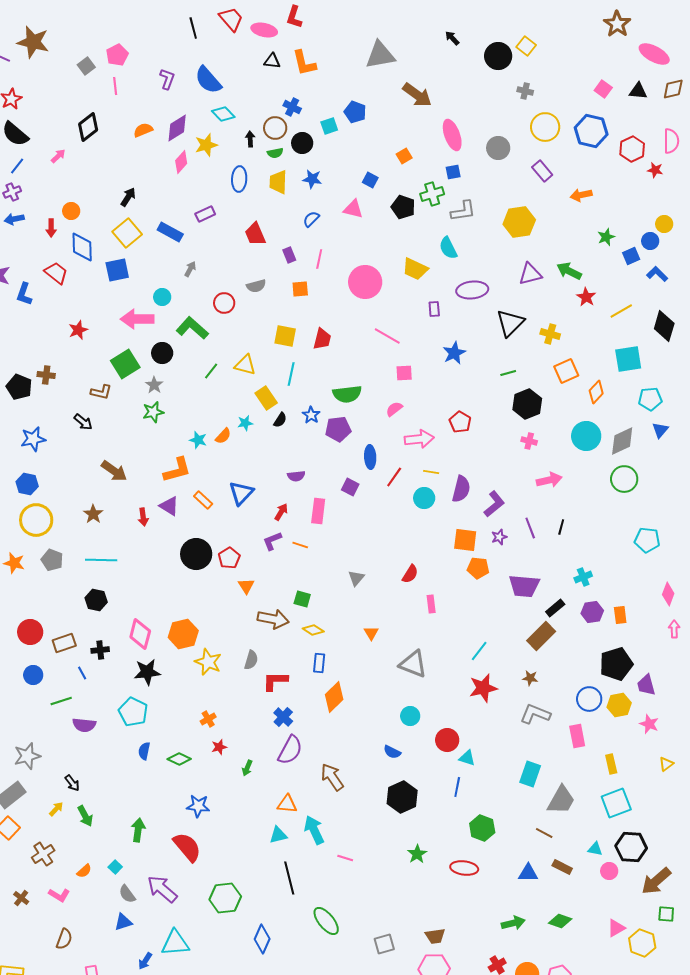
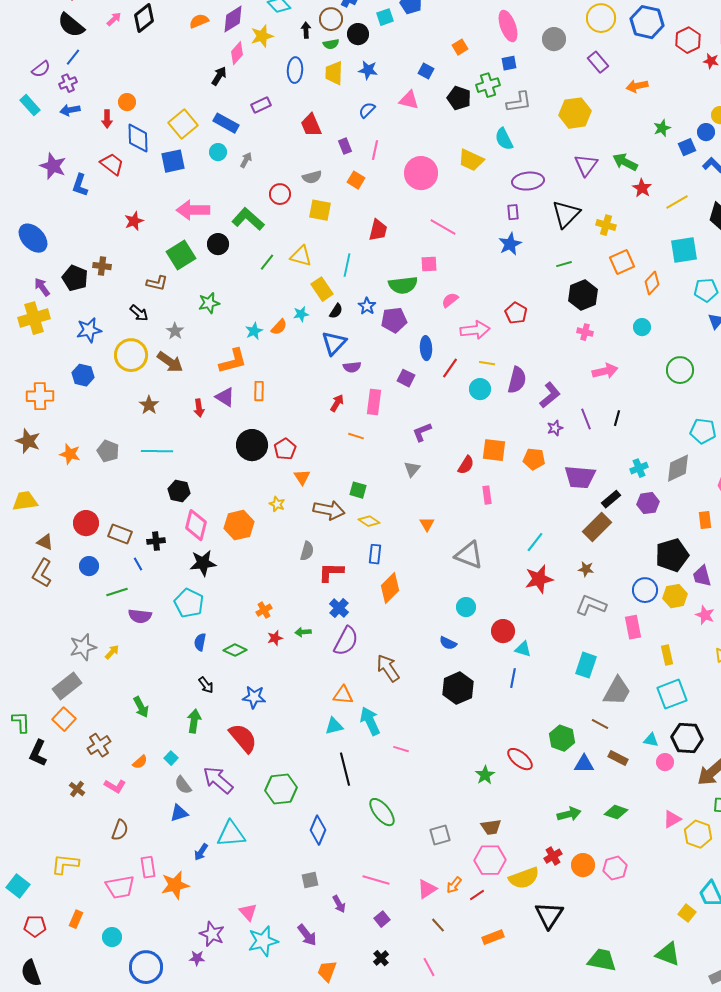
pink arrow: (58, 156) -> (114, 19), moved
black arrow: (128, 197) -> (219, 76), moved
purple triangle: (530, 274) -> (586, 165), turned -40
orange square: (300, 289) -> (356, 180), turned 36
cyan circle: (162, 297) -> (218, 152), moved
purple rectangle: (434, 309) -> (513, 212), moved
yellow square: (285, 336) -> (320, 210), moved
pink square: (404, 373) -> (429, 264), moved
gray star: (154, 385) -> (175, 331), moved
cyan circle: (586, 436) -> (642, 327), size x0.6
cyan star: (198, 440) -> (254, 331), turned 30
gray diamond: (622, 441) -> (678, 468), moved
blue triangle: (241, 493) -> (334, 343), moved
orange rectangle: (203, 500) -> (259, 391), turned 48
yellow circle: (36, 520) -> (131, 355), moved
orange square: (465, 540) -> (494, 450), moved
purple L-shape: (272, 541) -> (422, 432), moved
black hexagon: (96, 600) -> (179, 491), moved
orange rectangle: (620, 615) -> (705, 520), moved
brown rectangle: (64, 643) -> (120, 534), turned 40
yellow star: (208, 662) -> (277, 504), moved, size x0.6
green arrow: (247, 768) -> (303, 632), moved, turned 63
black arrow: (72, 783) -> (206, 685), moved
yellow arrow: (56, 809) -> (112, 652), moved
green hexagon: (482, 828) -> (562, 738), moved
green star: (417, 854) -> (485, 775), moved
red ellipse: (464, 868) -> (520, 759), turned 32

